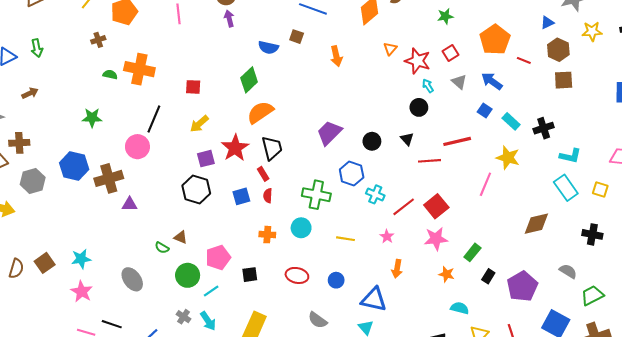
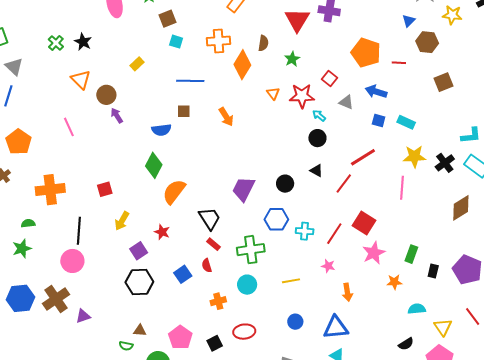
green star: (445, 16) -> (292, 59), moved
yellow star: (592, 31) -> (452, 15), turned 30
green semicircle: (110, 75) -> (28, 223), moved
brown square: (564, 80) -> (443, 82), moved
black cross: (544, 128) -> (445, 163), moved
red star: (235, 148) -> (162, 232), size x0.6
black trapezoid: (272, 148) -> (210, 219), moved
red line: (430, 161) -> (344, 184), turned -30
red rectangle: (263, 174) -> (214, 244), moved
red ellipse: (297, 275) -> (244, 332), moved

